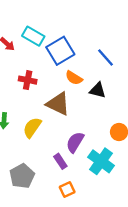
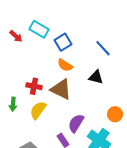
blue square: (60, 51) -> (63, 42), size x0.7
orange semicircle: (74, 78) -> (65, 65), moved
red cross: (28, 80) -> (34, 86), moved

